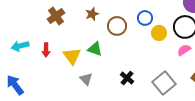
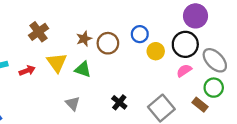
brown star: (92, 14) -> (84, 39), moved
red arrow: (46, 50) -> (27, 71), turned -112
yellow triangle: (72, 56) -> (57, 63), moved

